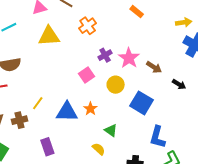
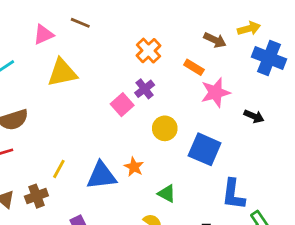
orange rectangle: (137, 12) -> (194, 67), moved
orange cross: (88, 26) -> (148, 51), moved
pink star: (129, 58) -> (215, 93), moved, turned 30
brown arrow: (154, 67) -> (215, 40), moved
pink square: (87, 75) -> (122, 105), moved

